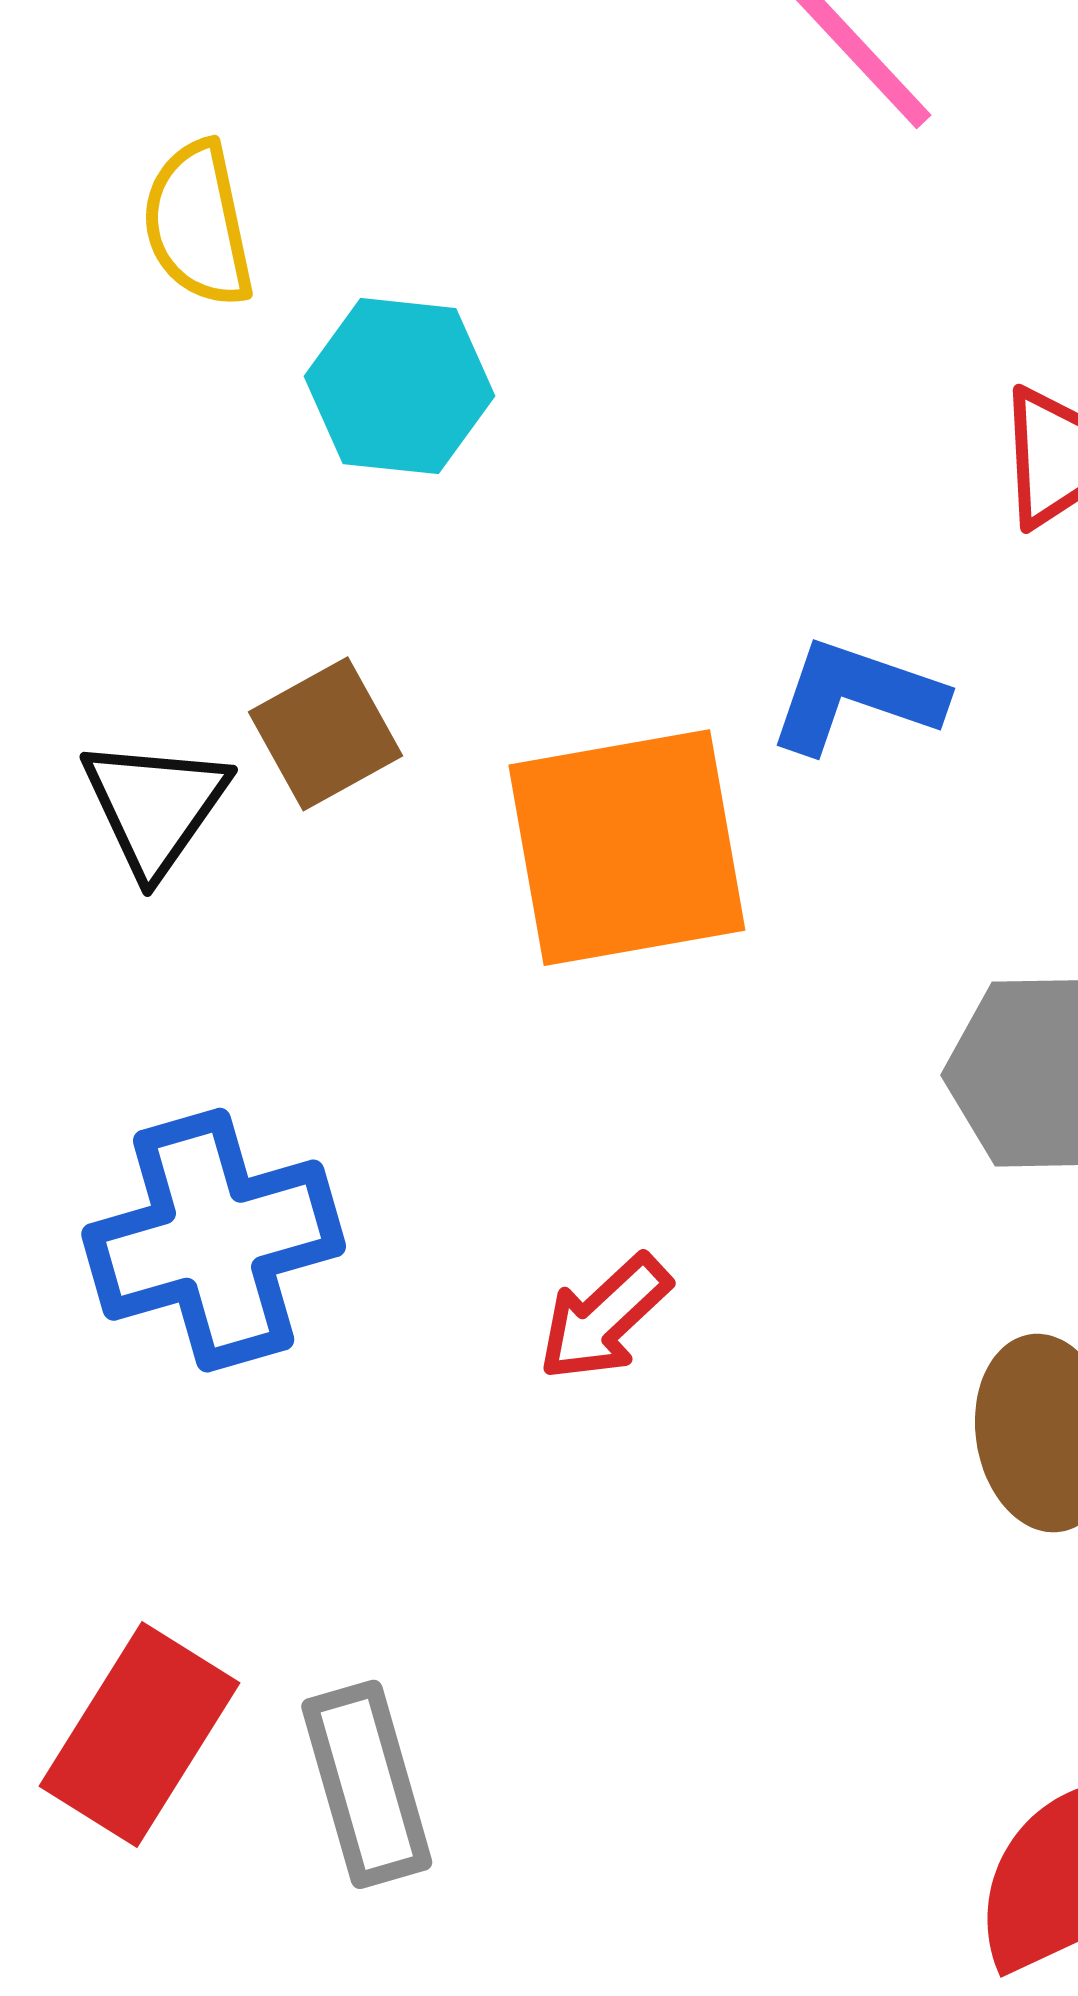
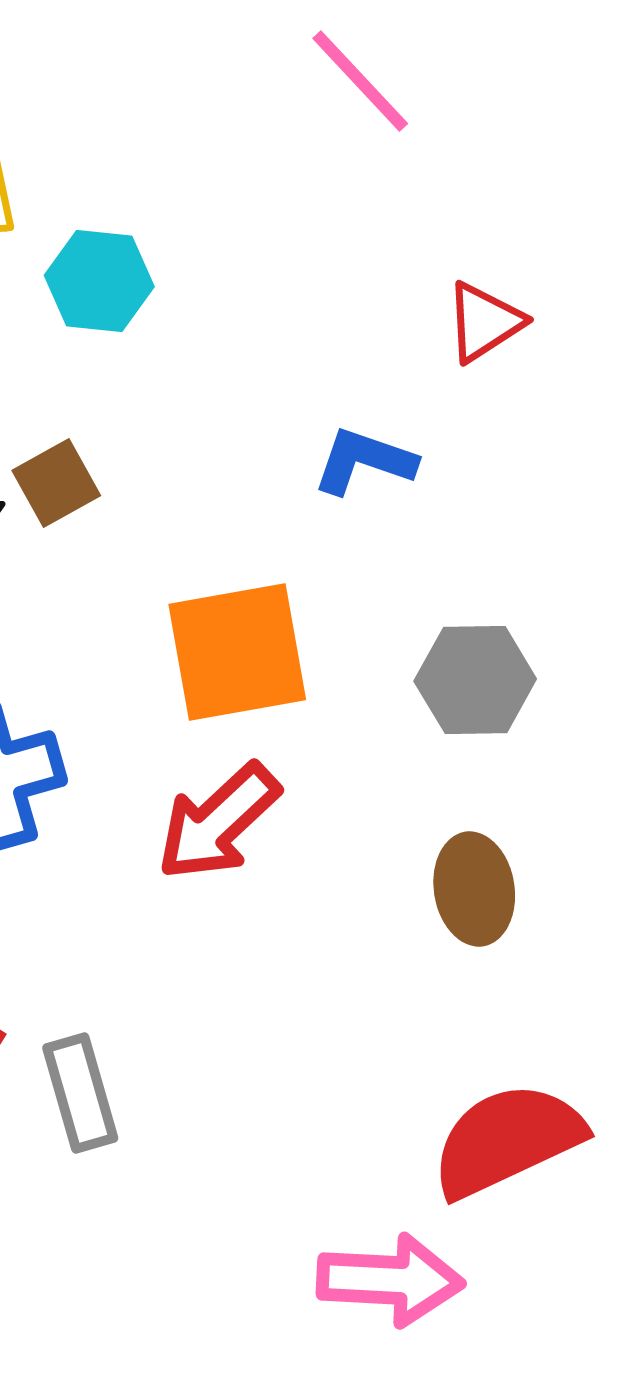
orange square: (627, 848) -> (237, 652), moved
red arrow: (604, 1318) -> (218, 822), size x1.6

